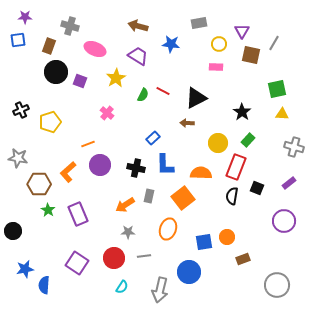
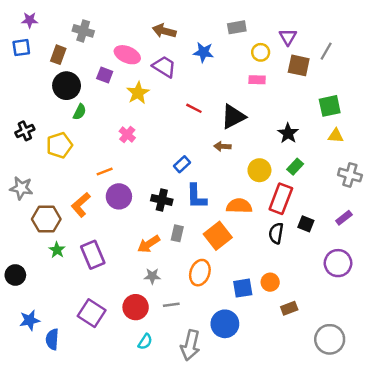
pink ellipse: (95, 49) -> (127, 55), moved
purple square: (80, 81) -> (105, 75), moved
green semicircle: (143, 95) -> (80, 112), moved

